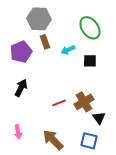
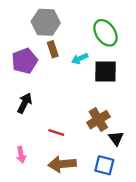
black square: (90, 61) -> (105, 71), size x1.5
red line: (59, 103) -> (56, 132), moved, turned 40
brown arrow: (53, 140) -> (62, 164), turned -50

